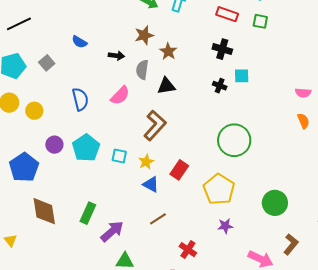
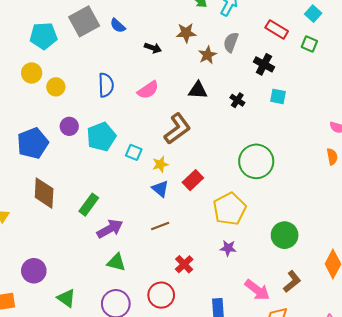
gray square: (47, 63) -> (84, 21), moved, size x1.8
gray semicircle: (142, 70) -> (231, 42), moved
black cross: (220, 86) -> (237, 100), moved

